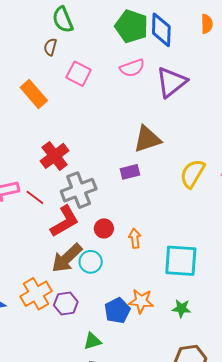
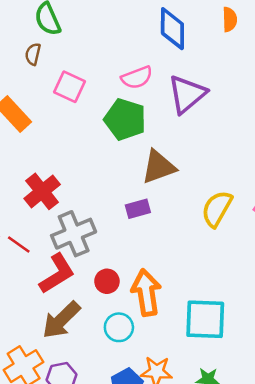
green pentagon: (132, 26) -> (125, 119), moved
orange arrow: (135, 238) -> (146, 293), size x1.8
cyan circle: (91, 262) -> (119, 327), moved

